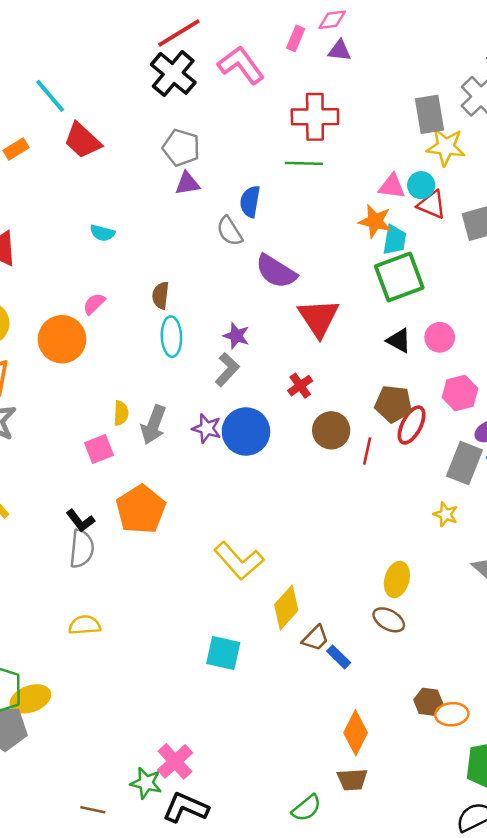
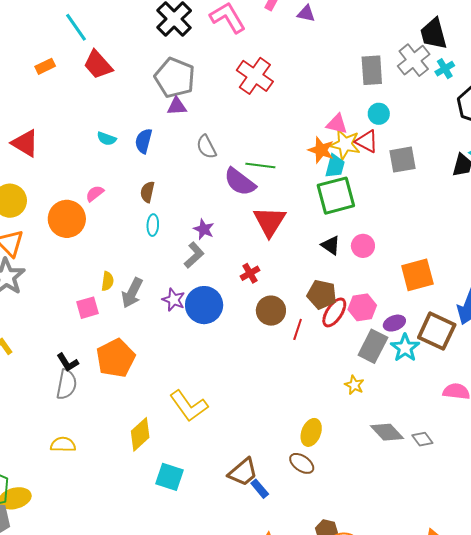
red cross: (315, 117) -> (255, 76), moved, turned 30
yellow star: (446, 147) -> (345, 144), moved
gray pentagon: (181, 148) -> (175, 78), size x1.4
green line: (304, 163) -> (260, 166), moved
cyan circle: (421, 185) -> (379, 114), moved
blue semicircle: (250, 202) -> (144, 141), moved
cyan ellipse: (171, 337) -> (153, 225), size x0.7
pink hexagon: (460, 393) -> (362, 307), moved
yellow diamond: (286, 608) -> (140, 434), moved
brown trapezoid: (315, 638) -> (243, 472), size x1.4

